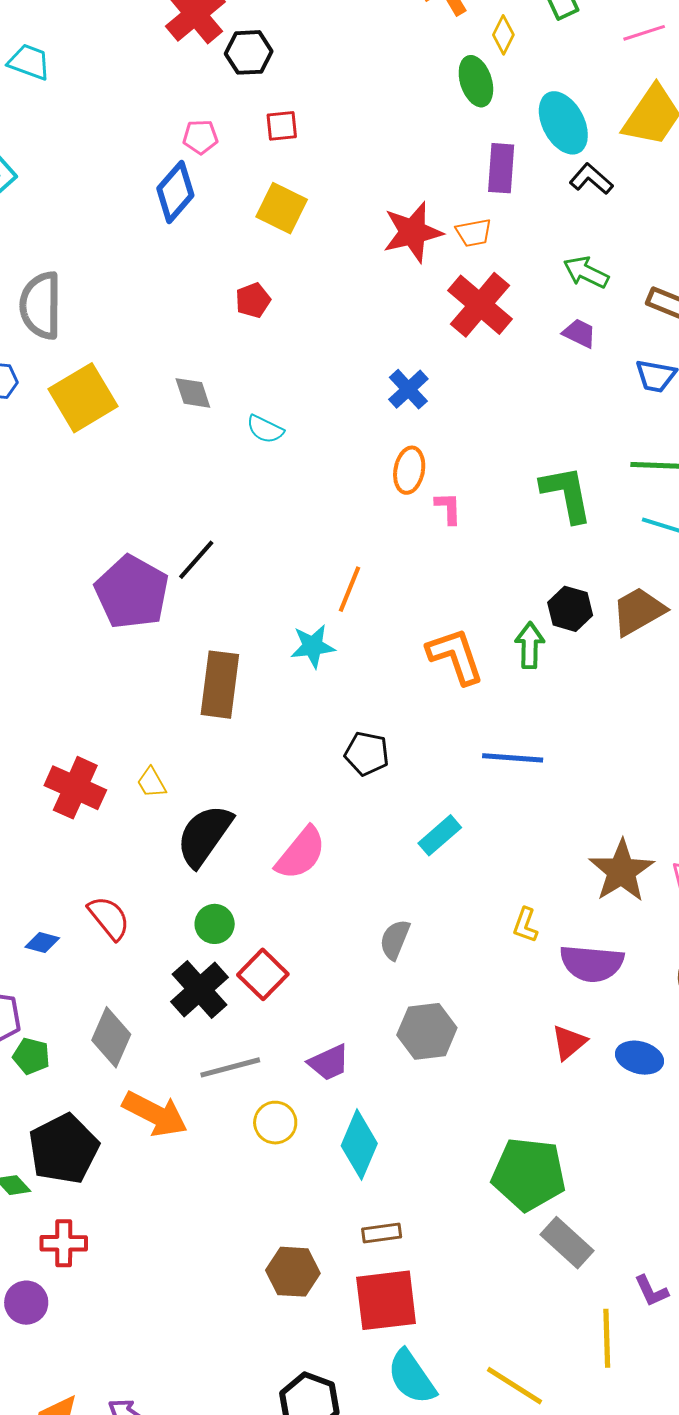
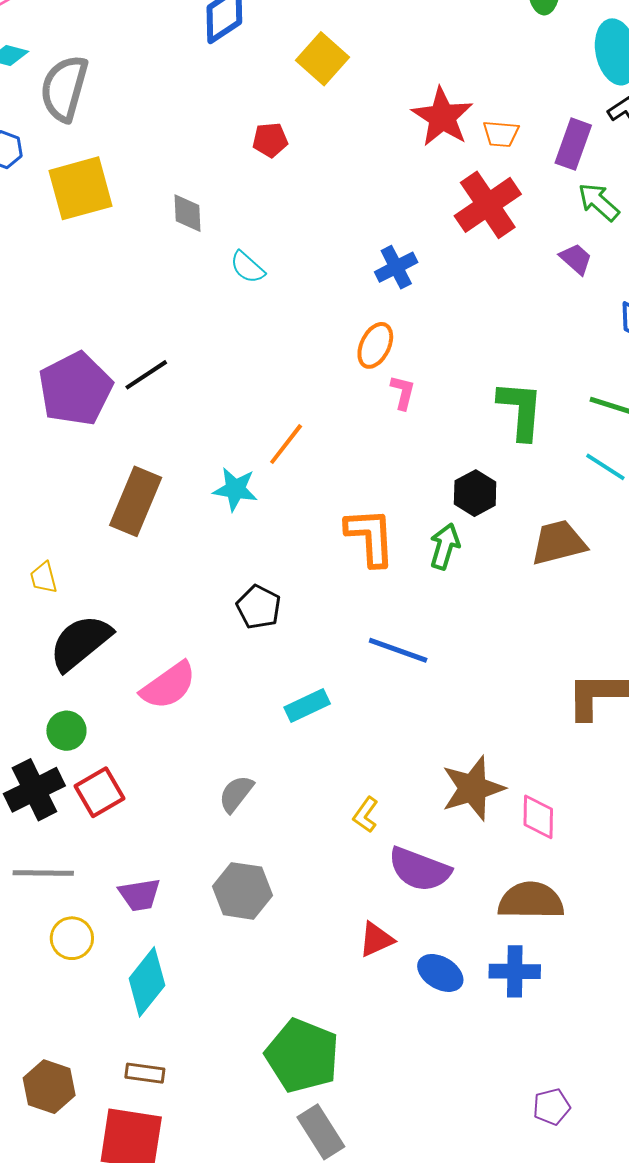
purple rectangle: (501, 168) -> (573, 144), moved
red star: (413, 232) -> (442, 117), turned 30
black hexagon: (570, 609) -> (475, 493), moved

